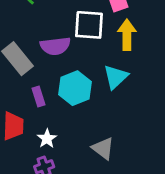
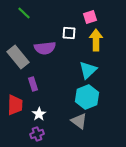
white square: (89, 25) -> (69, 33), size x0.6
cyan hexagon: (75, 88) -> (87, 97), moved

